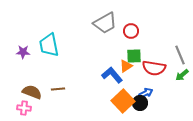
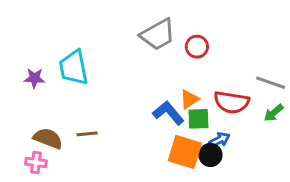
gray line: (180, 55) -> (271, 83), turned -48
green square: (134, 56) -> (198, 119), moved
orange square: (123, 101) -> (185, 152), turned -30

